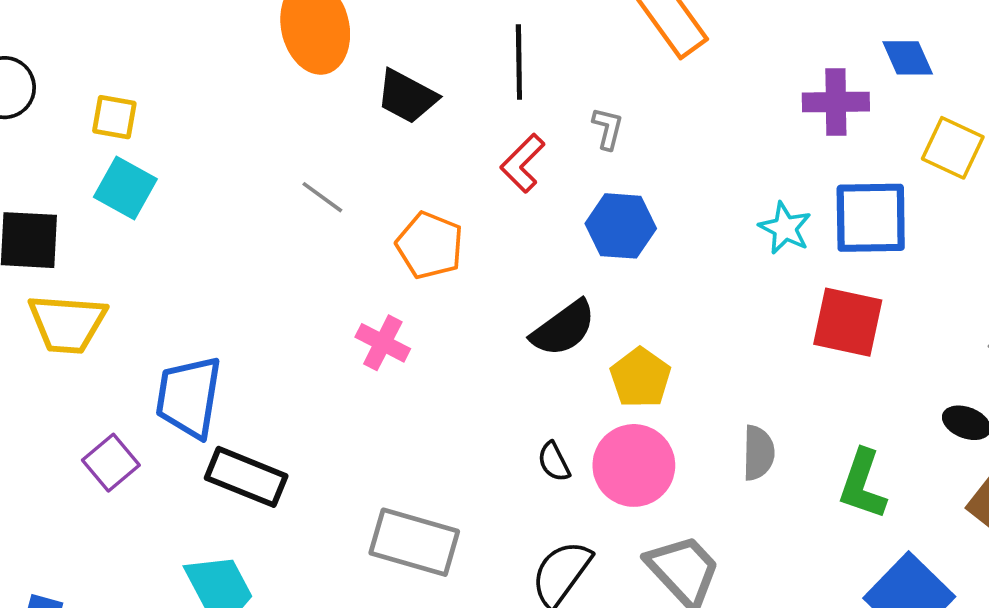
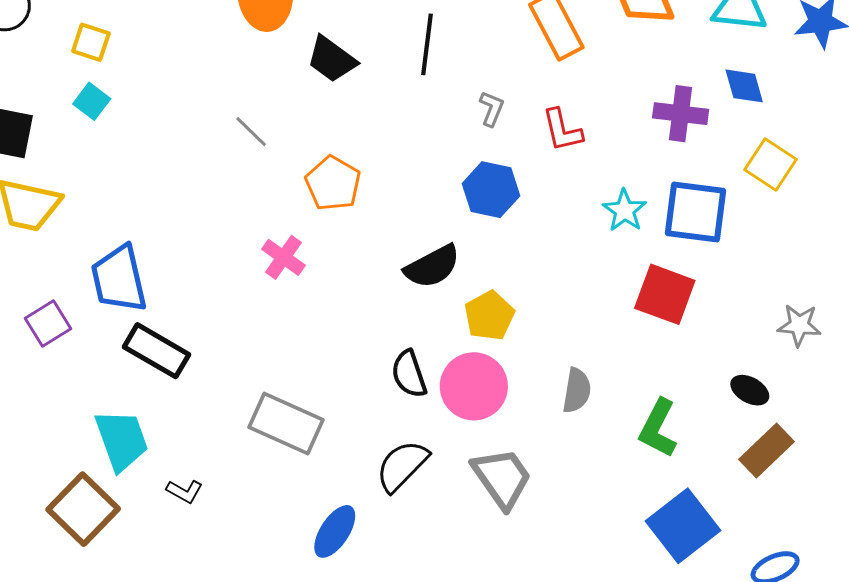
red L-shape: (523, 163) -> (562, 130), moved, turned -66
cyan square: (125, 188) -> (92, 101), size x0.7
blue trapezoid: (189, 397) -> (119, 279), turned -30
black semicircle: (554, 462) -> (409, 374), size x1.4

